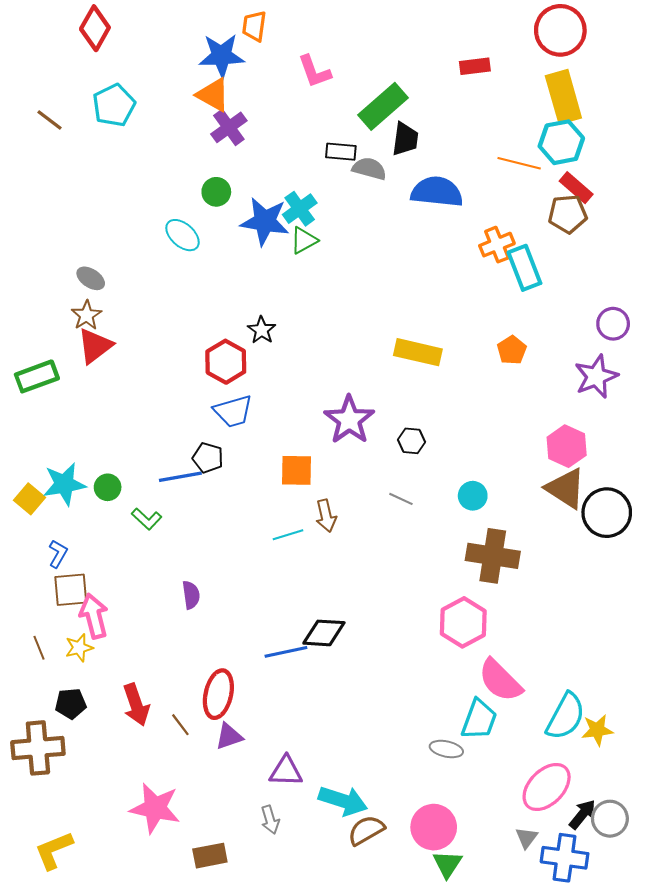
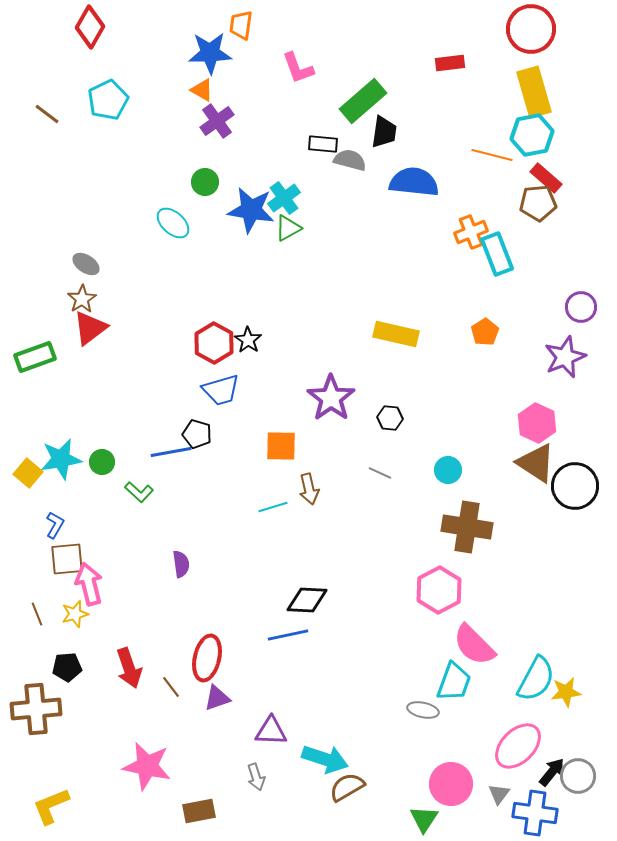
orange triangle: (213, 95) -> (202, 90), size x0.7
black star: (262, 330) -> (248, 340), moved
blue line: (286, 652) -> (288, 635), moved
pink circle: (434, 827) -> (451, 784), moved

